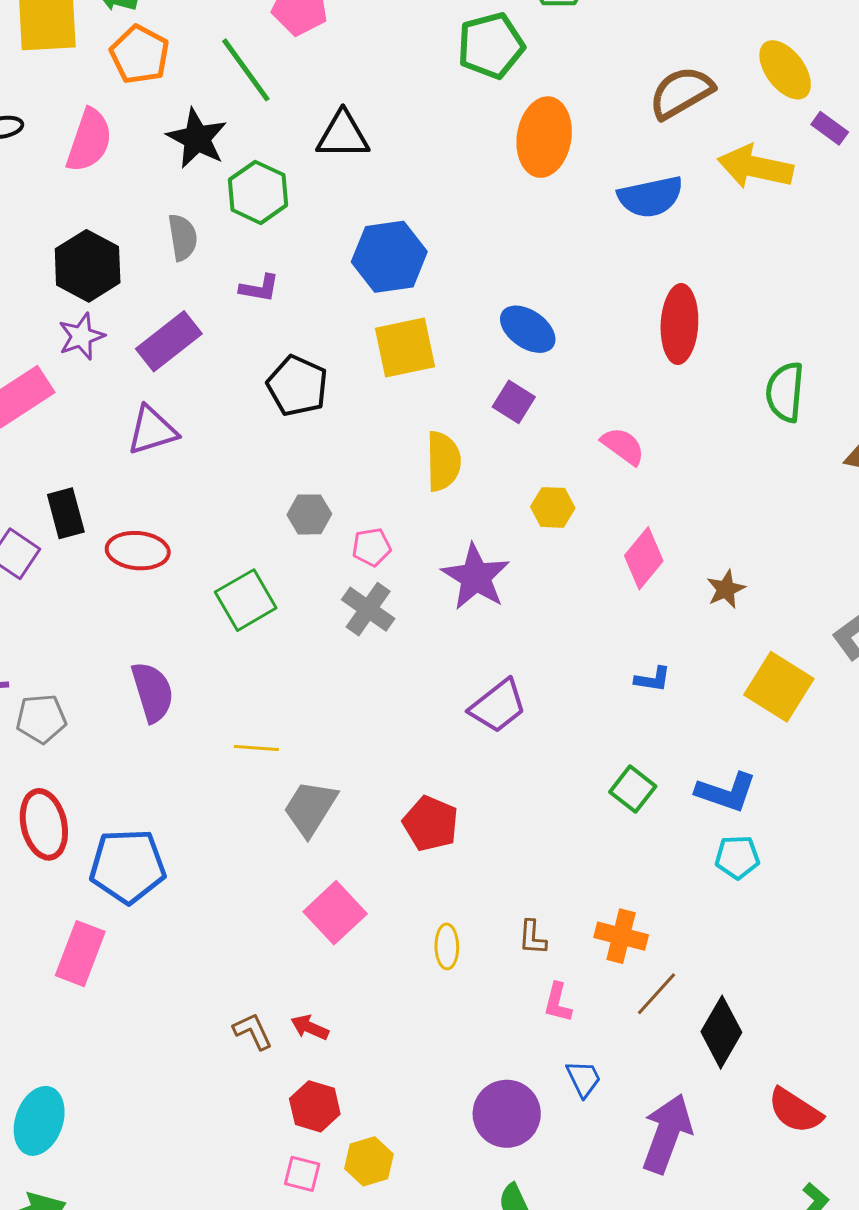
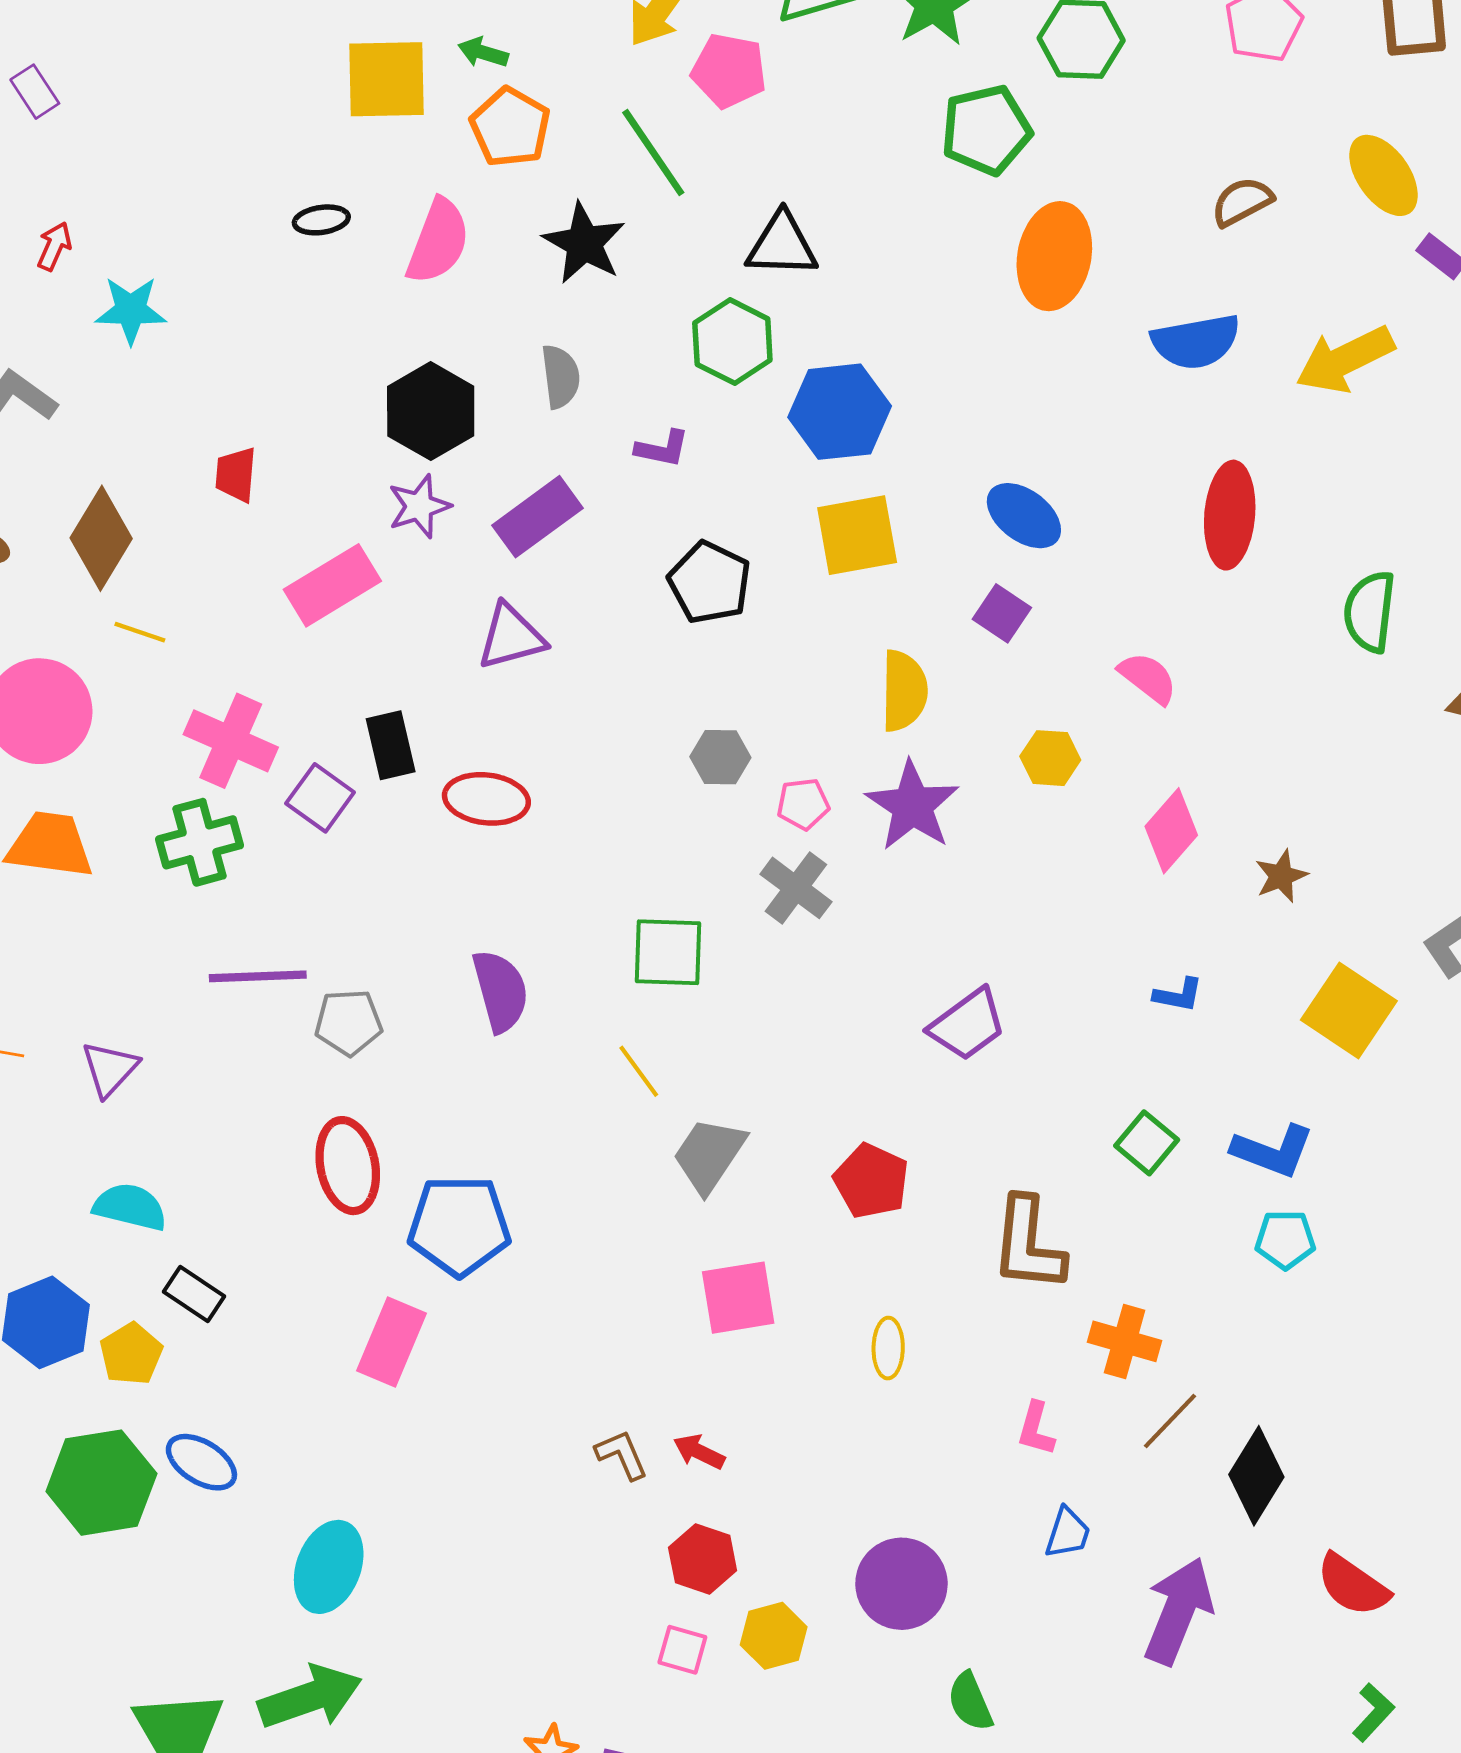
brown semicircle: (681, 93) -> (1242, 202), size x0.7
yellow arrow: (755, 167) -> (1345, 359), moved, turned -40
green hexagon: (258, 192) -> (732, 342), moved
purple star: (476, 577) -> (912, 806), moved
green square: (246, 600) -> (668, 952), moved, turned 30
yellow line: (256, 748) -> (639, 1071), turned 48
pink square: (335, 913) -> (738, 1298), turned 32
brown L-shape: (532, 937) -> (1028, 1244), moved, size x2.0
blue trapezoid: (584, 1079) -> (1068, 1533), turned 42
purple circle: (507, 1114) -> (901, 1584), moved

